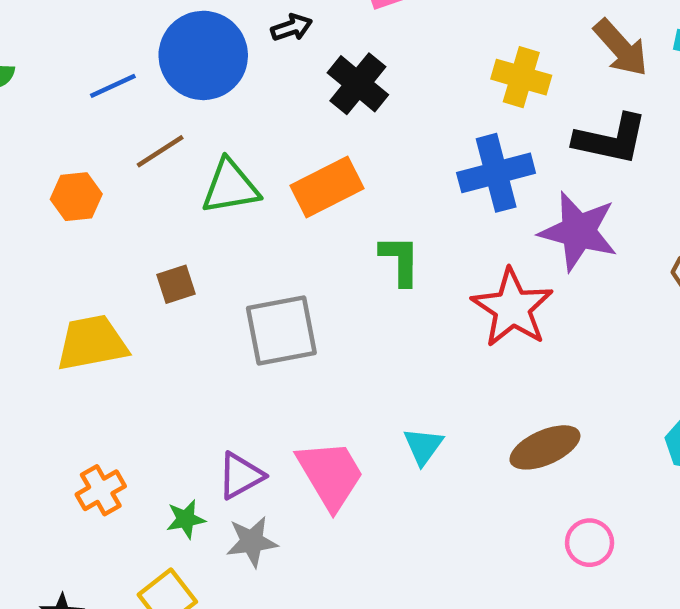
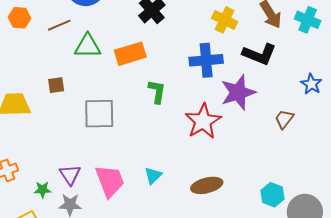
orange hexagon: (76, 197) -> (19, 18), moved
purple star: (578, 231) -> (238, 92), turned 30
purple triangle: (241, 476) -> (70, 175), turned -45

